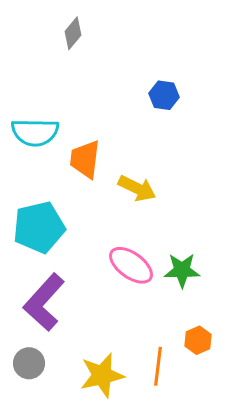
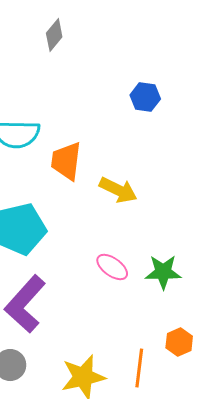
pink ellipse: (131, 265) -> (112, 267), size x0.7

